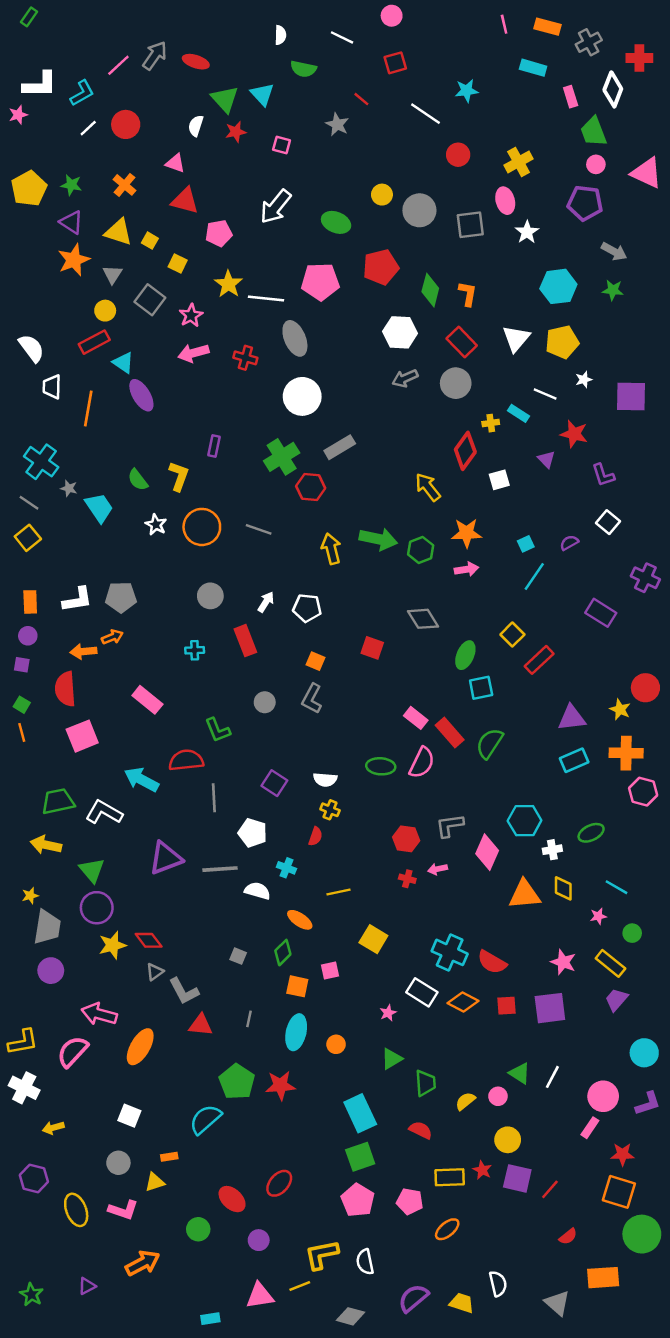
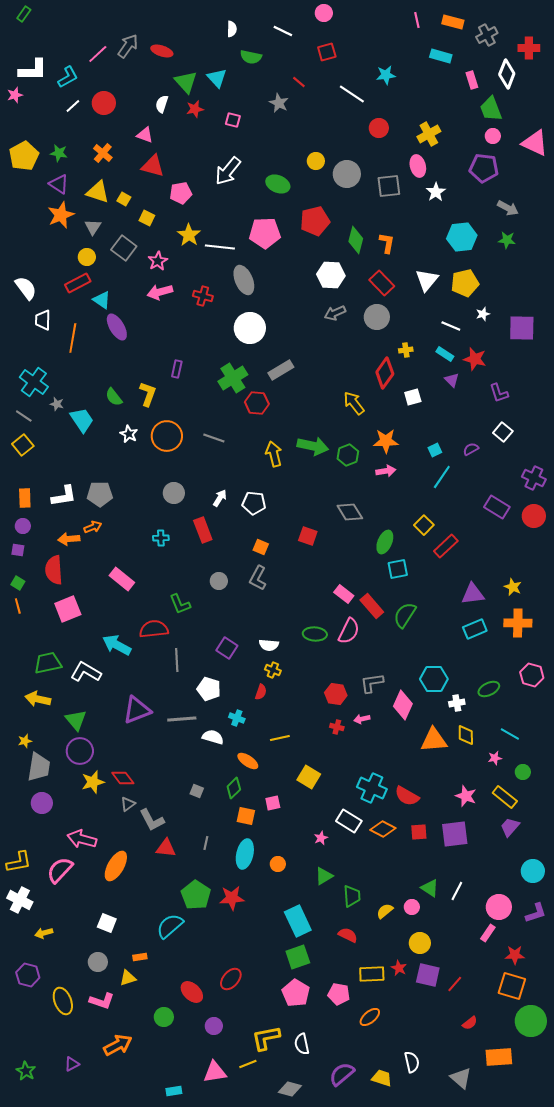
cyan rectangle: (519, 413) -> (445, 354), moved
red circle: (645, 688) -> (534, 516), moved
pink hexagon: (643, 792) -> (532, 675), moved

